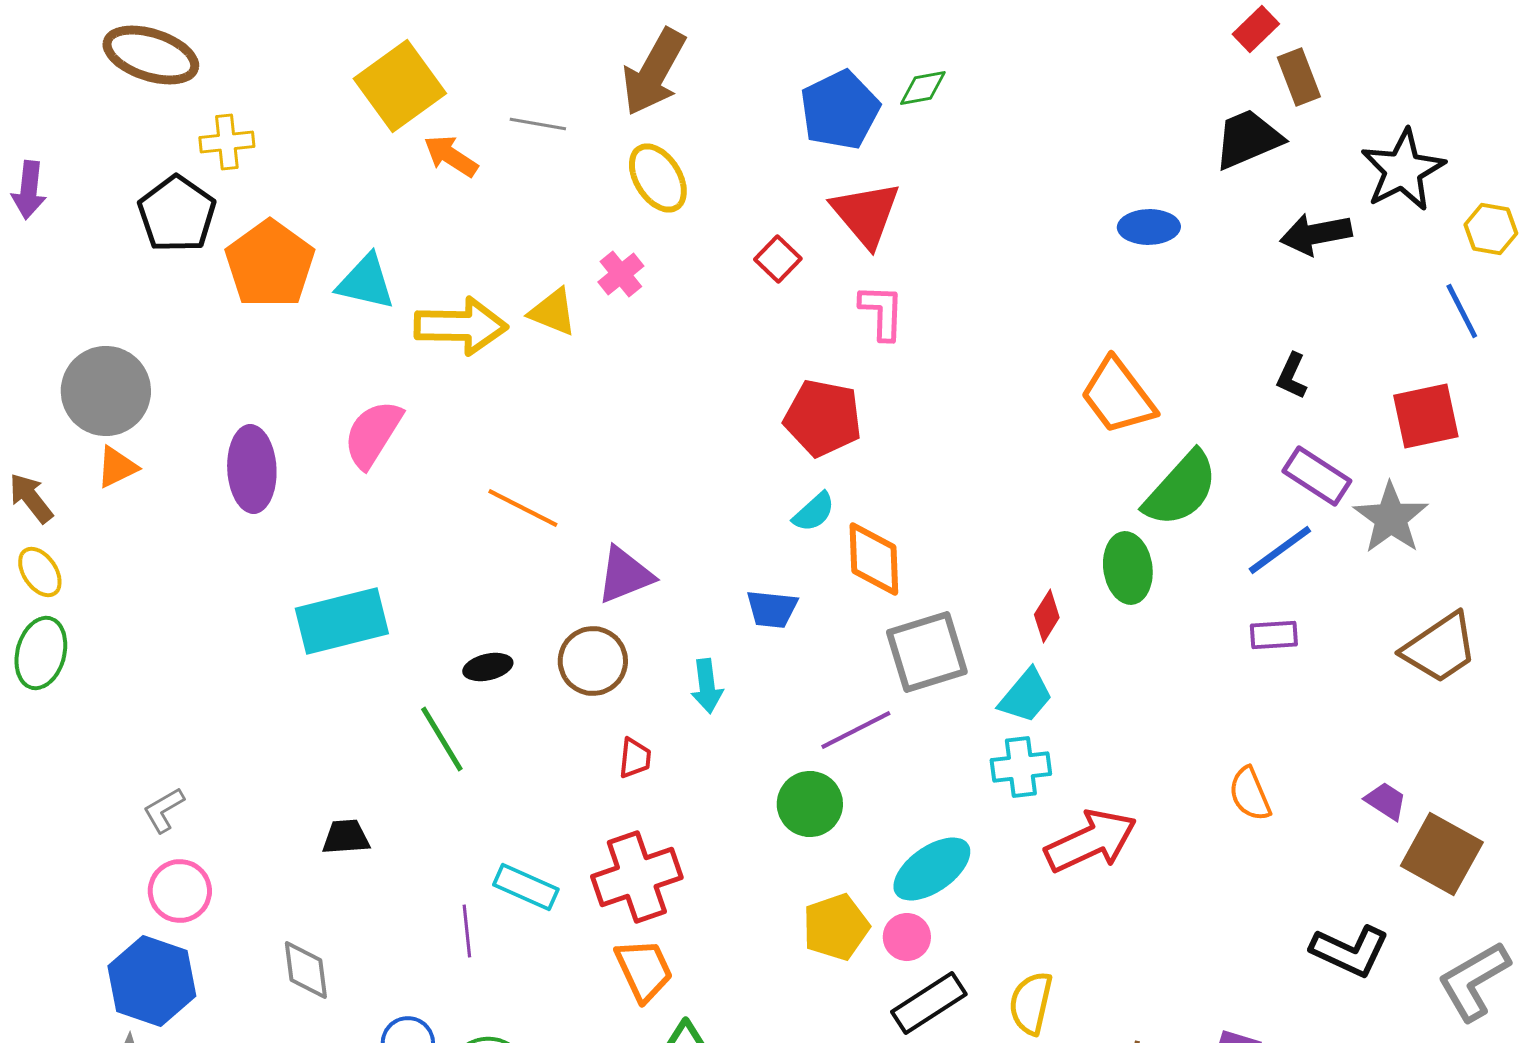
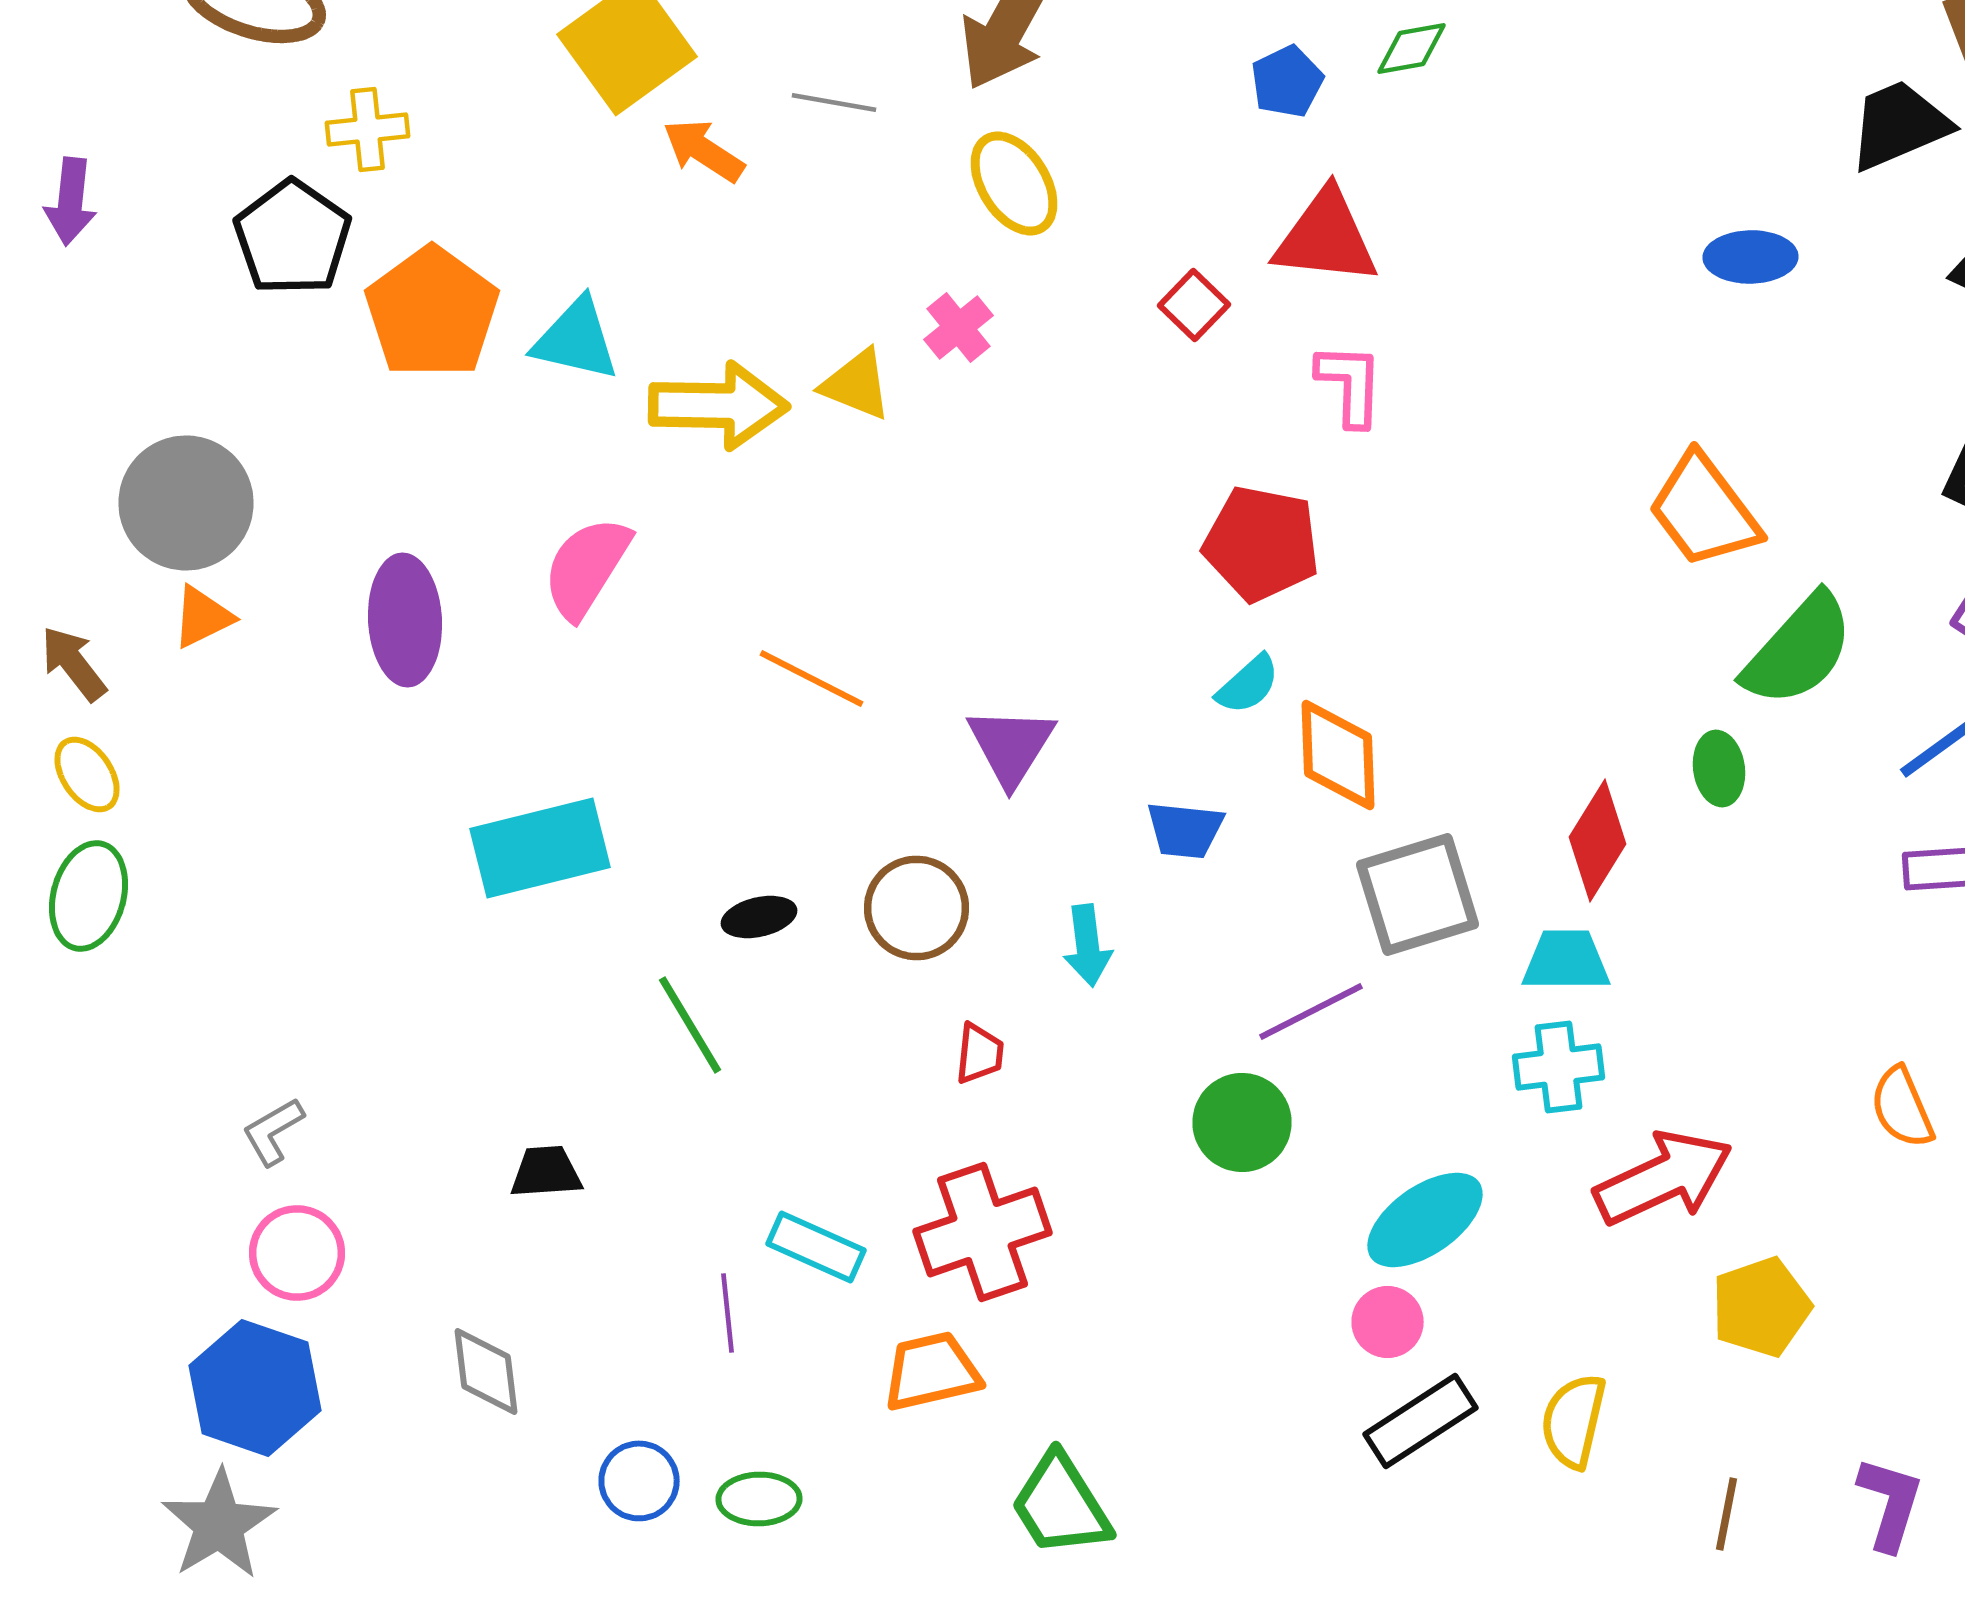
blue pentagon: (840, 110) -> (1287, 81), size x0.6
red triangle: (866, 214) -> (1326, 237), turned -44
green ellipse: (1128, 568) -> (1719, 768), size x0.7
purple triangle: (625, 575) -> (1011, 746), moved, turned -36
red diamond: (1047, 616) -> (1598, 840), size x1.5
cyan trapezoid: (1026, 696) -> (1566, 960), turned -130
yellow pentagon: (836, 927) -> (1761, 1307), moved
orange trapezoid: (644, 970) -> (932, 1371), moved, turned -78

